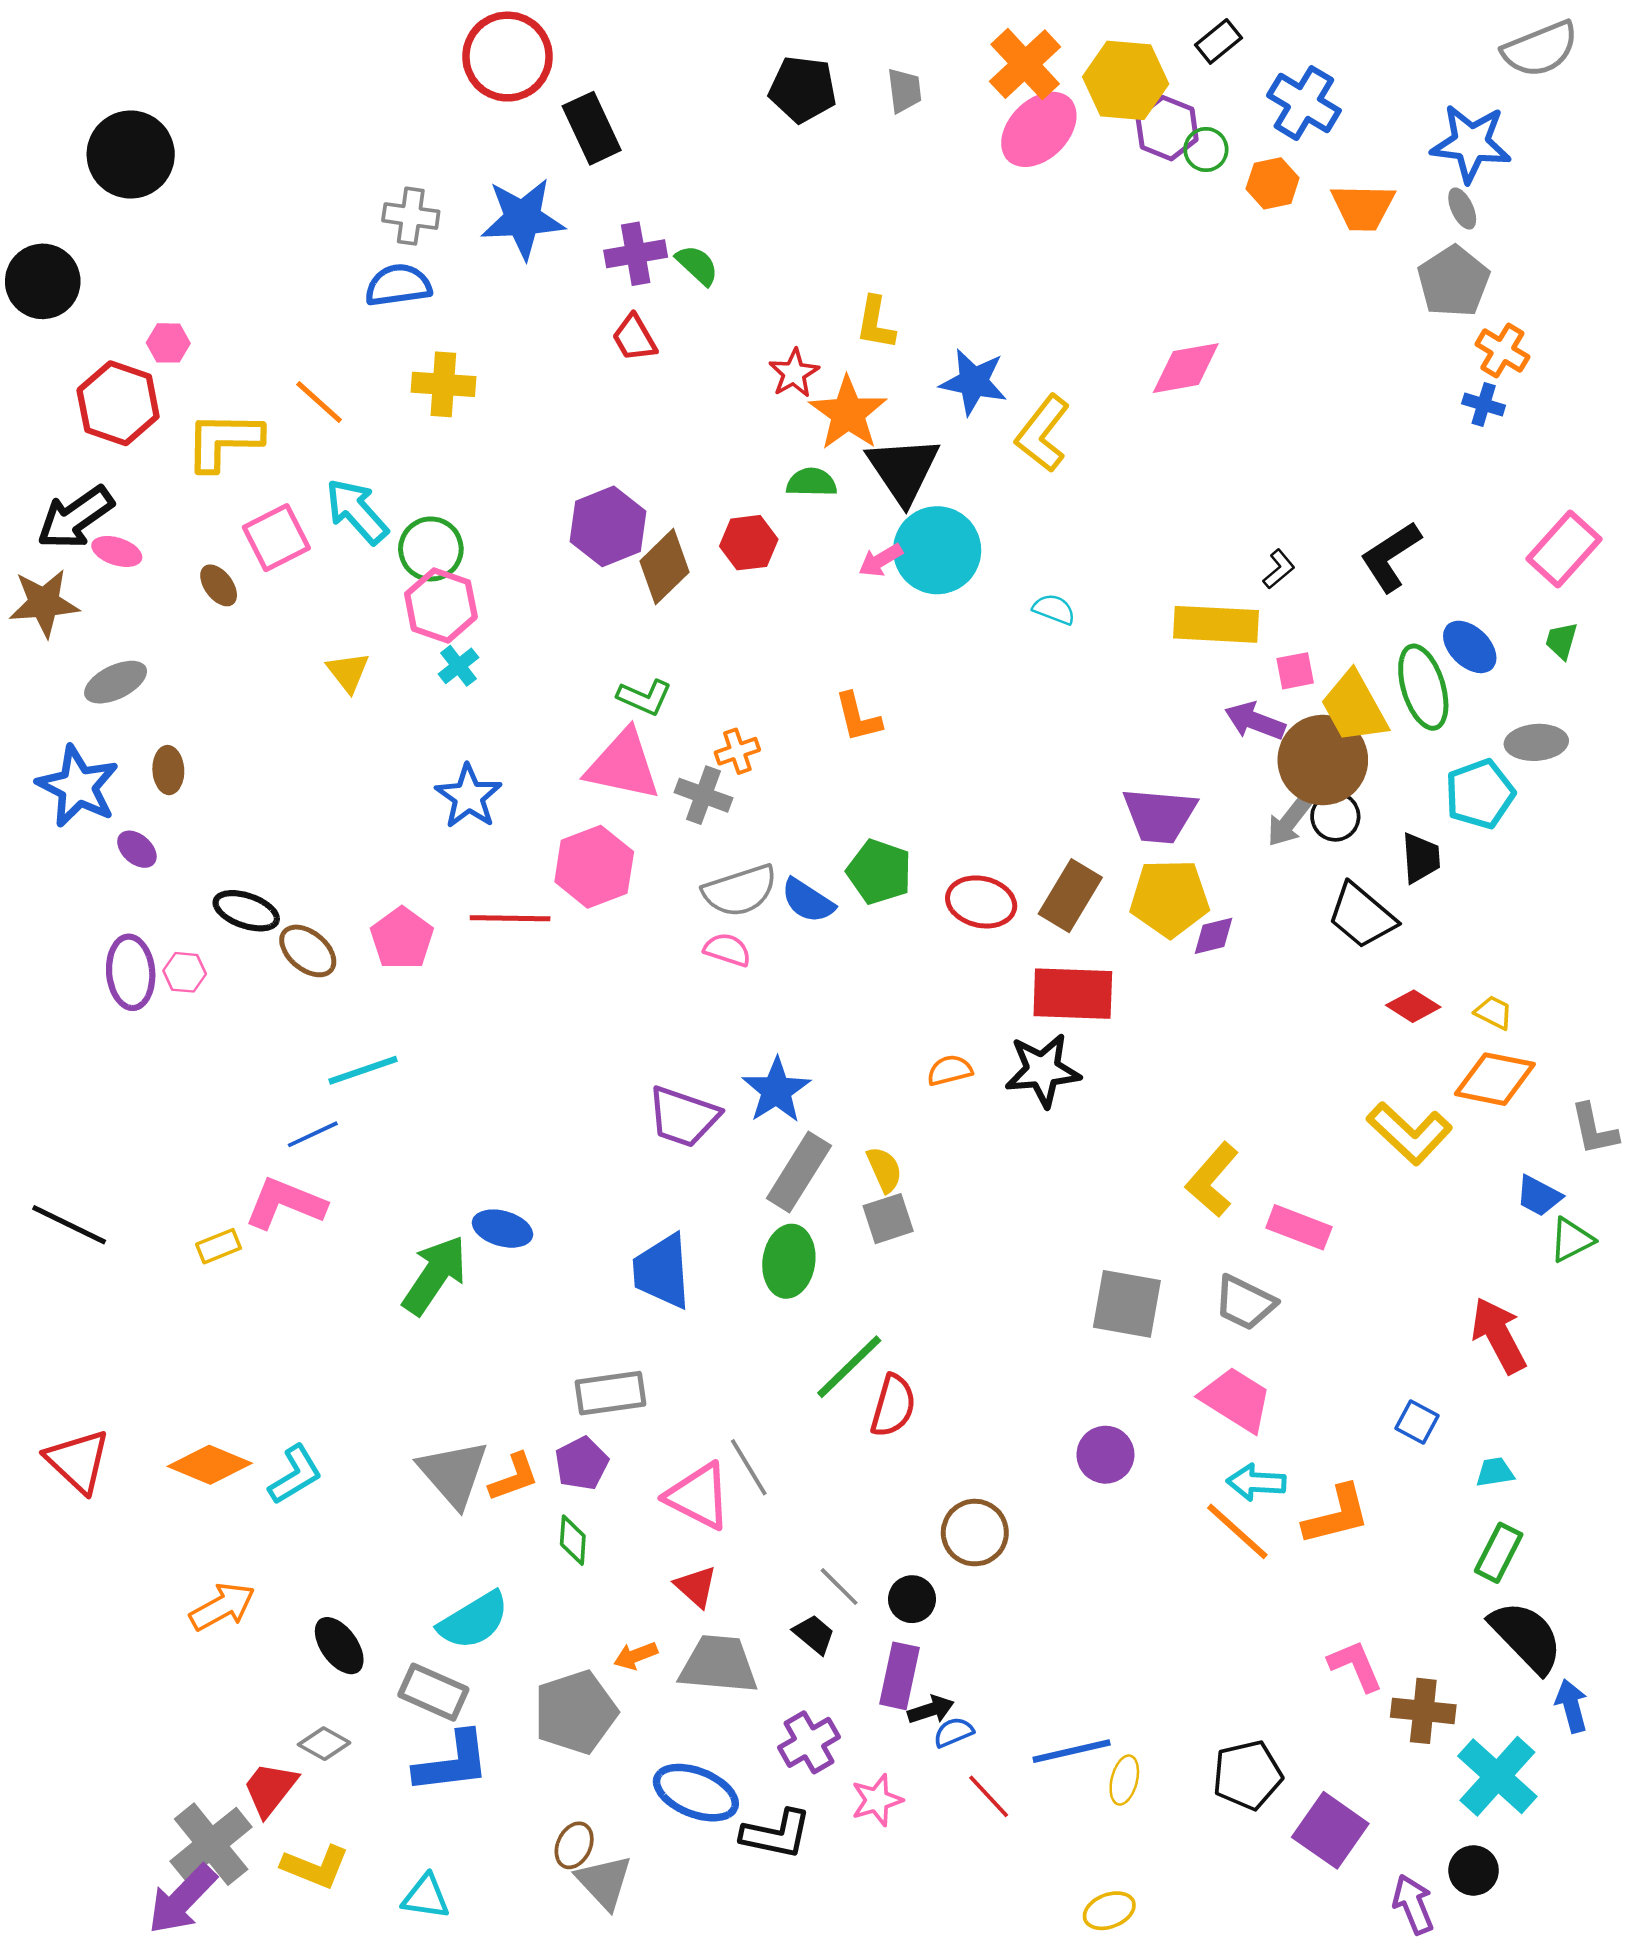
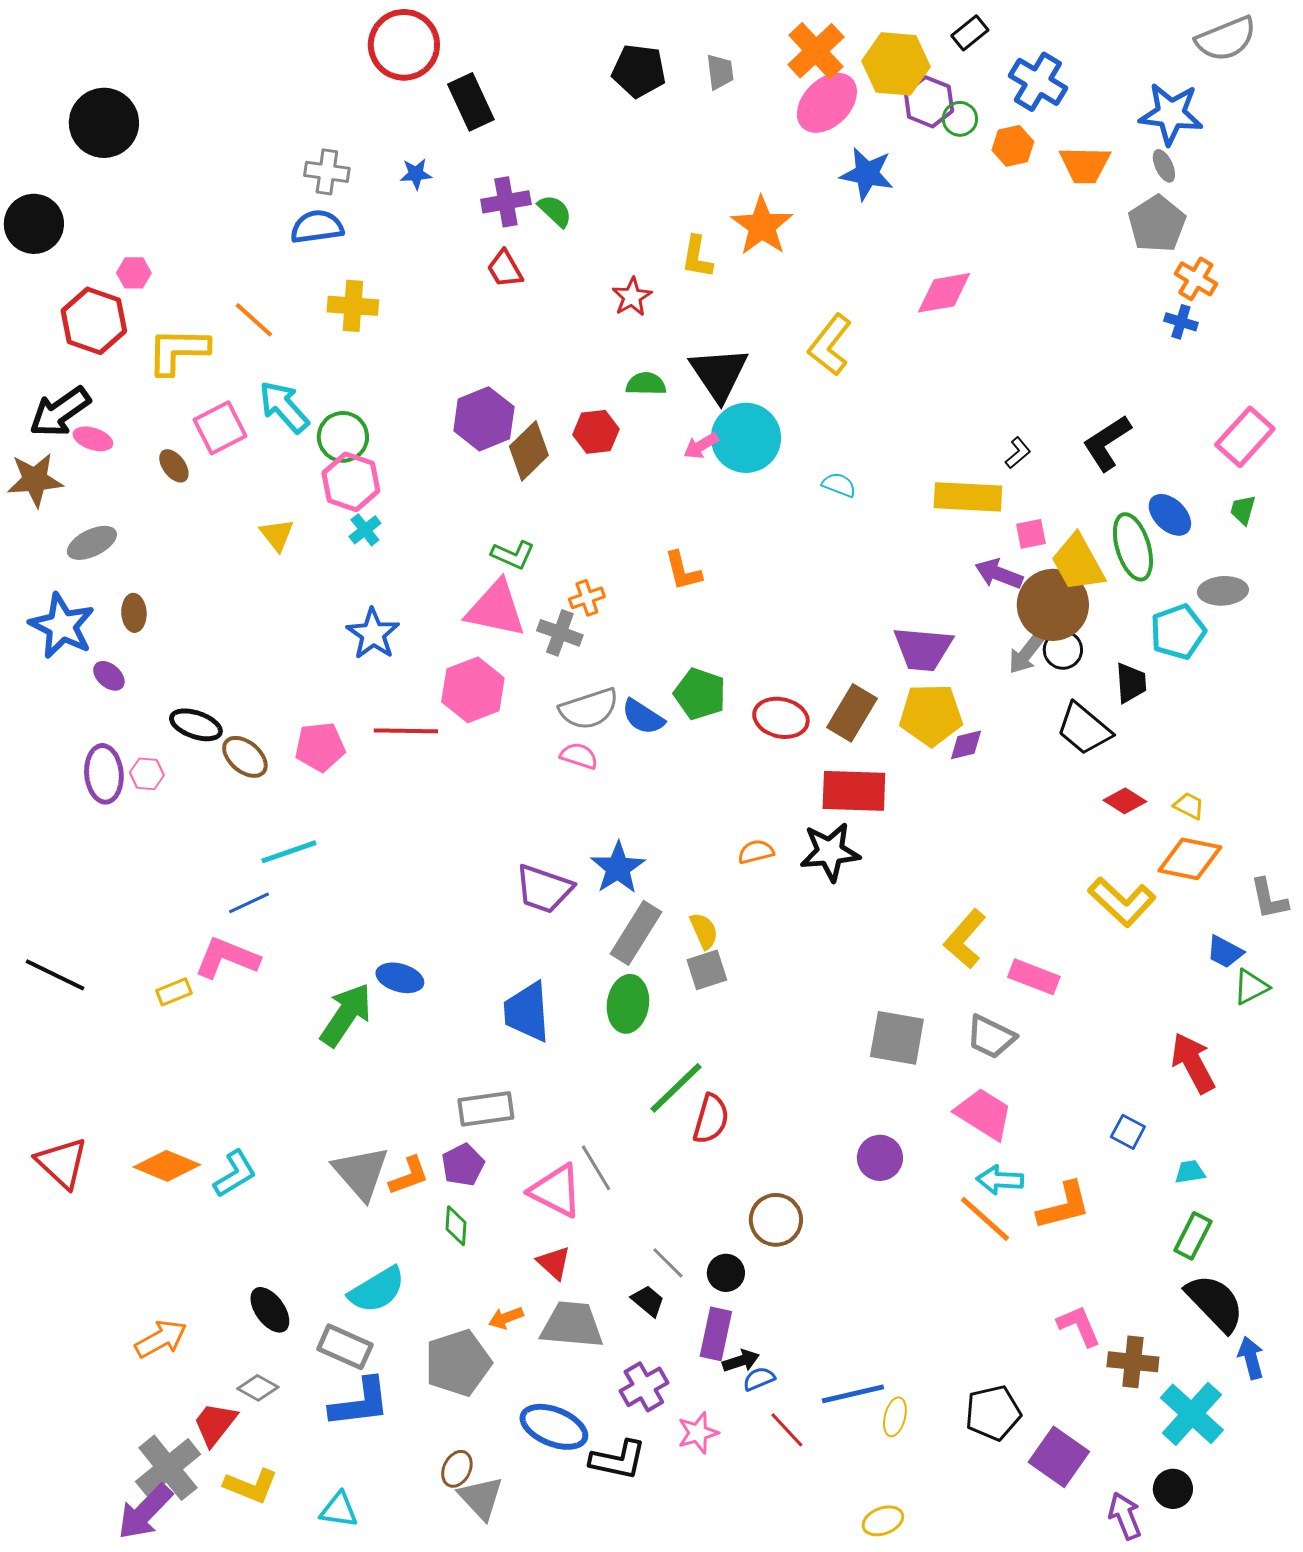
blue star: (523, 219) -> (416, 174), size x0.5
blue star: (974, 382) -> (867, 174), moved
orange star: (848, 413) -> (762, 226), moved
pink pentagon: (402, 938) -> (320, 747), turned 30
orange arrow: (222, 1607) -> (161, 1339), moved

